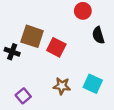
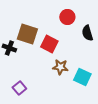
red circle: (83, 11) -> (67, 17), moved
brown star: (62, 86) -> (60, 67), moved

